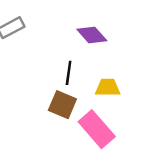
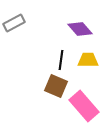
yellow trapezoid: (108, 88) -> (88, 60), moved

